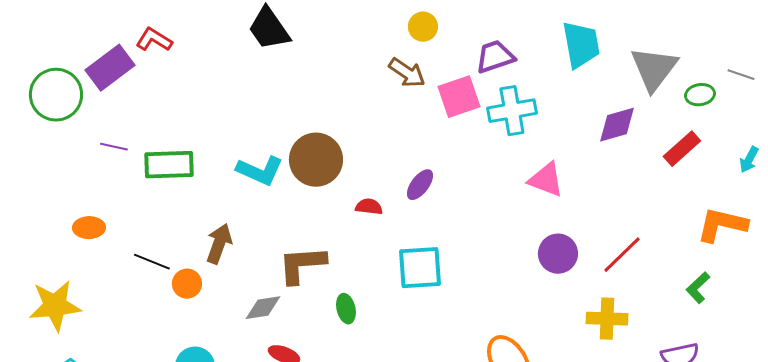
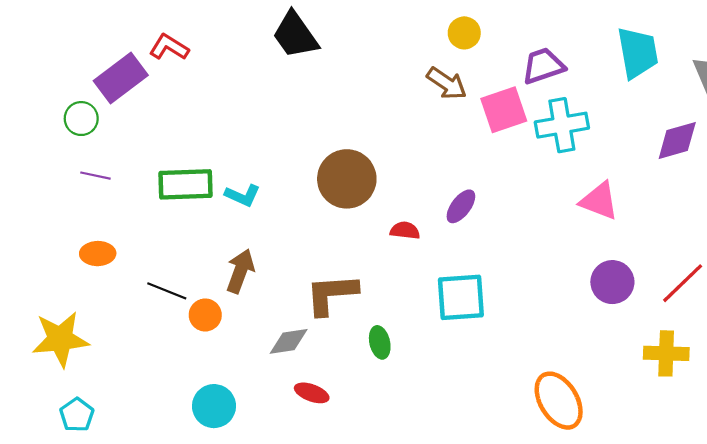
green circle: (56, 95) -> (81, 119), moved, size x0.6
purple line: (114, 147) -> (95, 176), moved
cyan L-shape: (260, 171) -> (243, 195), moved, size x0.7

